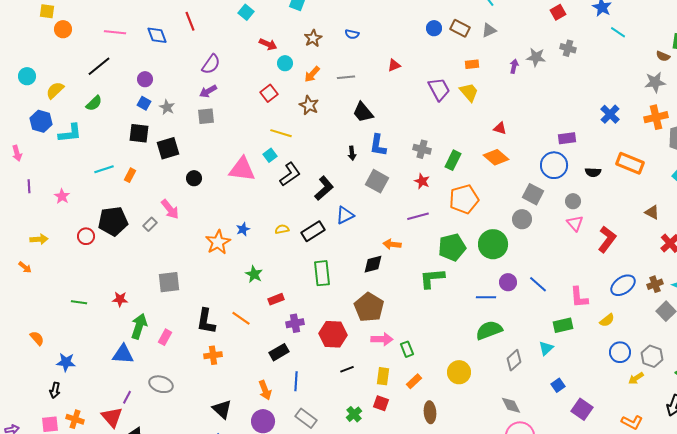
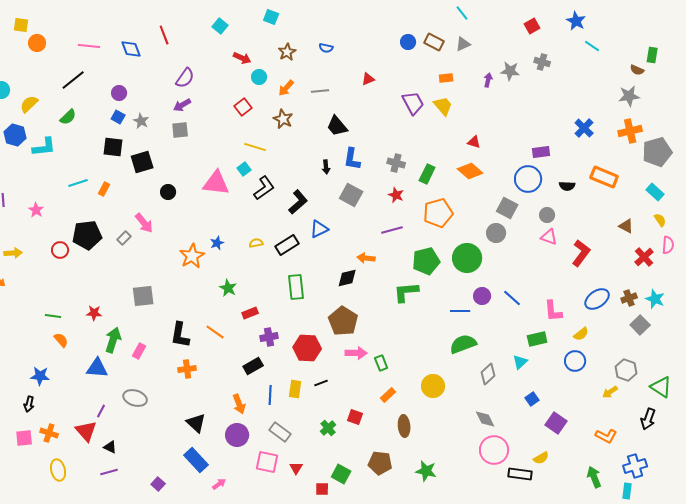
pink triangle: (575, 223) -> (549, 237), turned -30
orange semicircle: (37, 338) -> (61, 340), moved
blue circle: (620, 352) -> (575, 361), moved
yellow rectangle: (383, 376) -> (295, 389), moved

